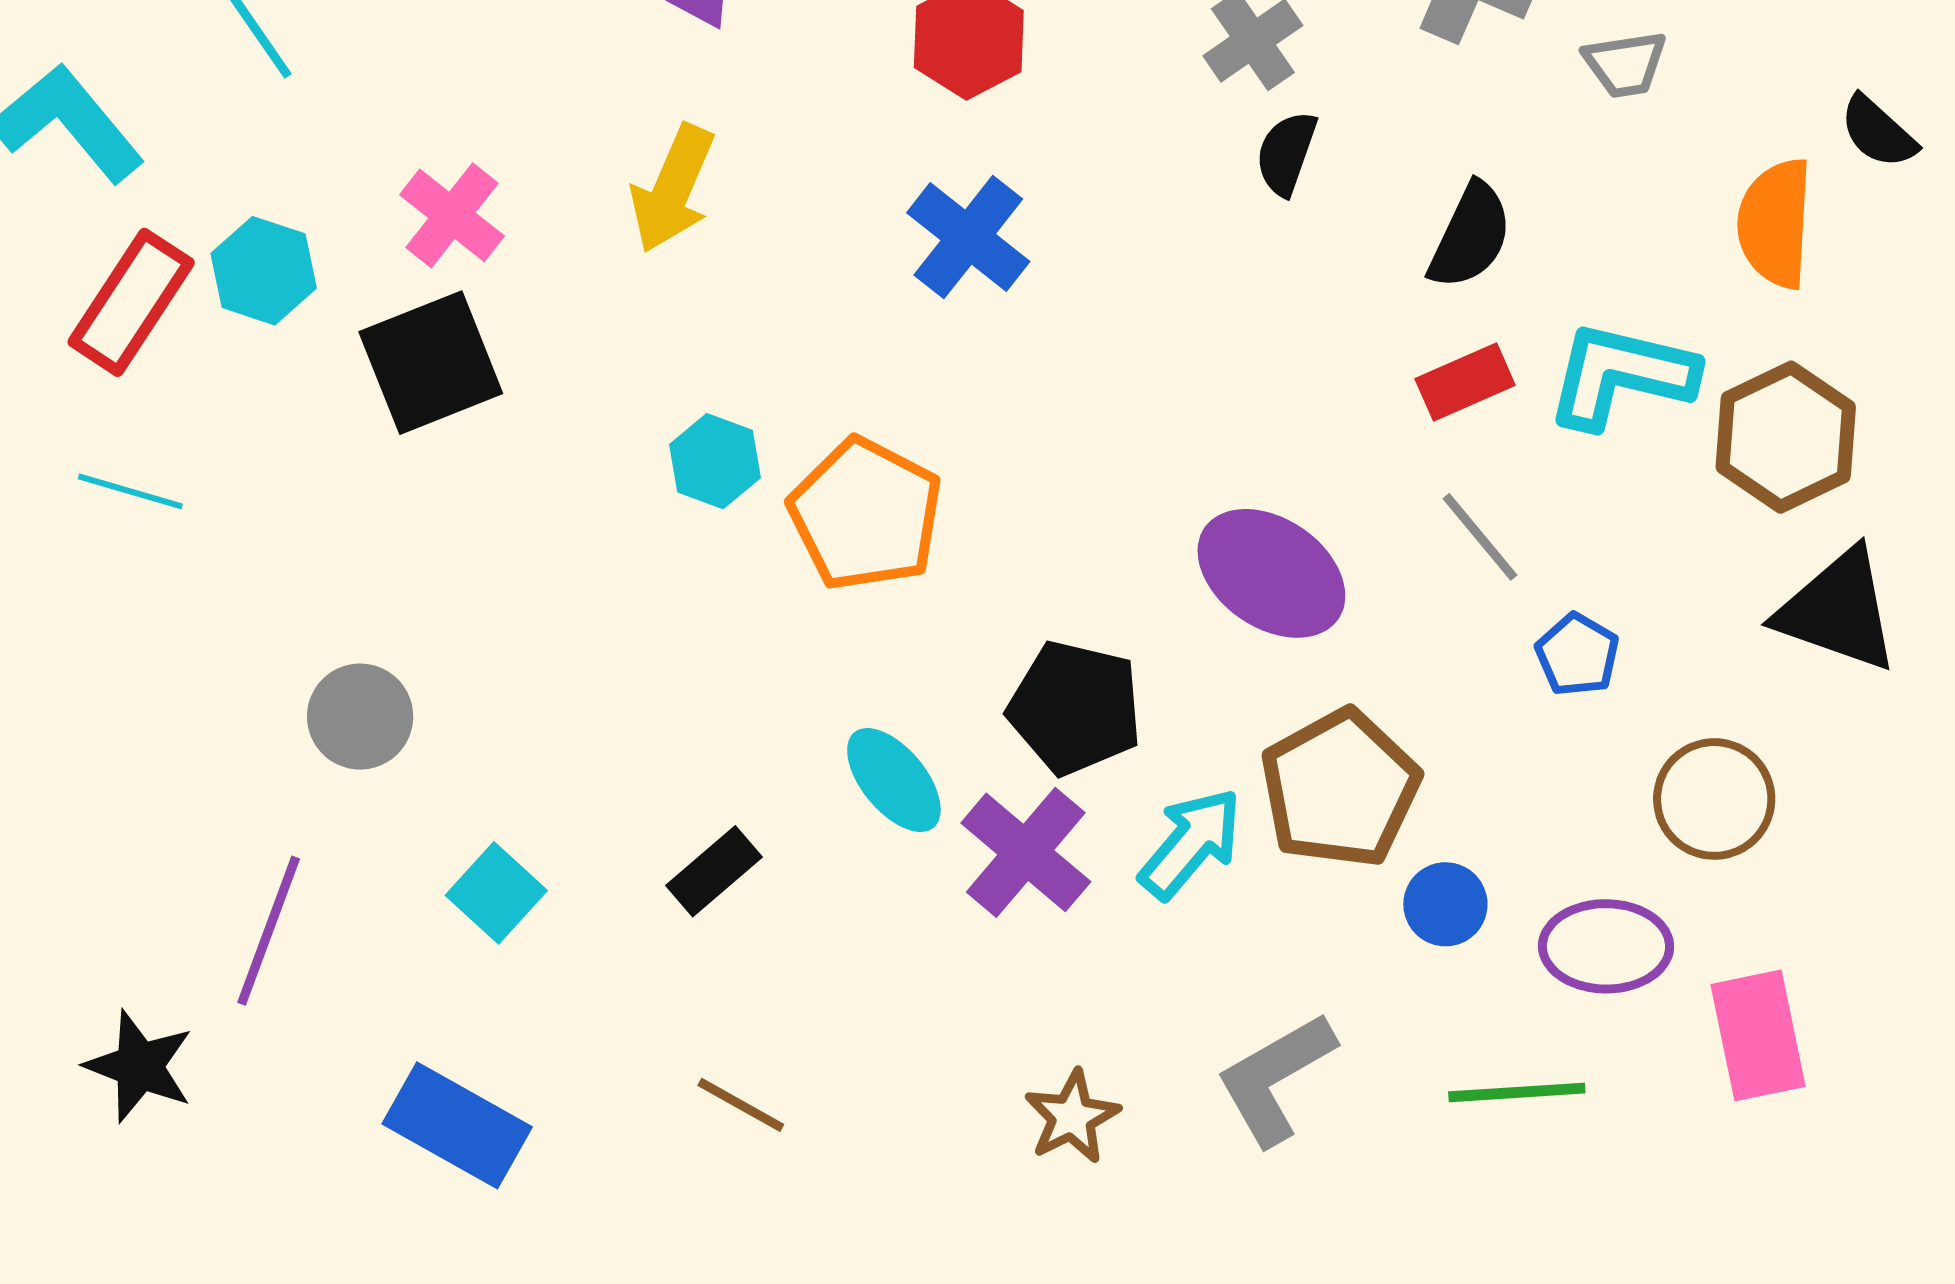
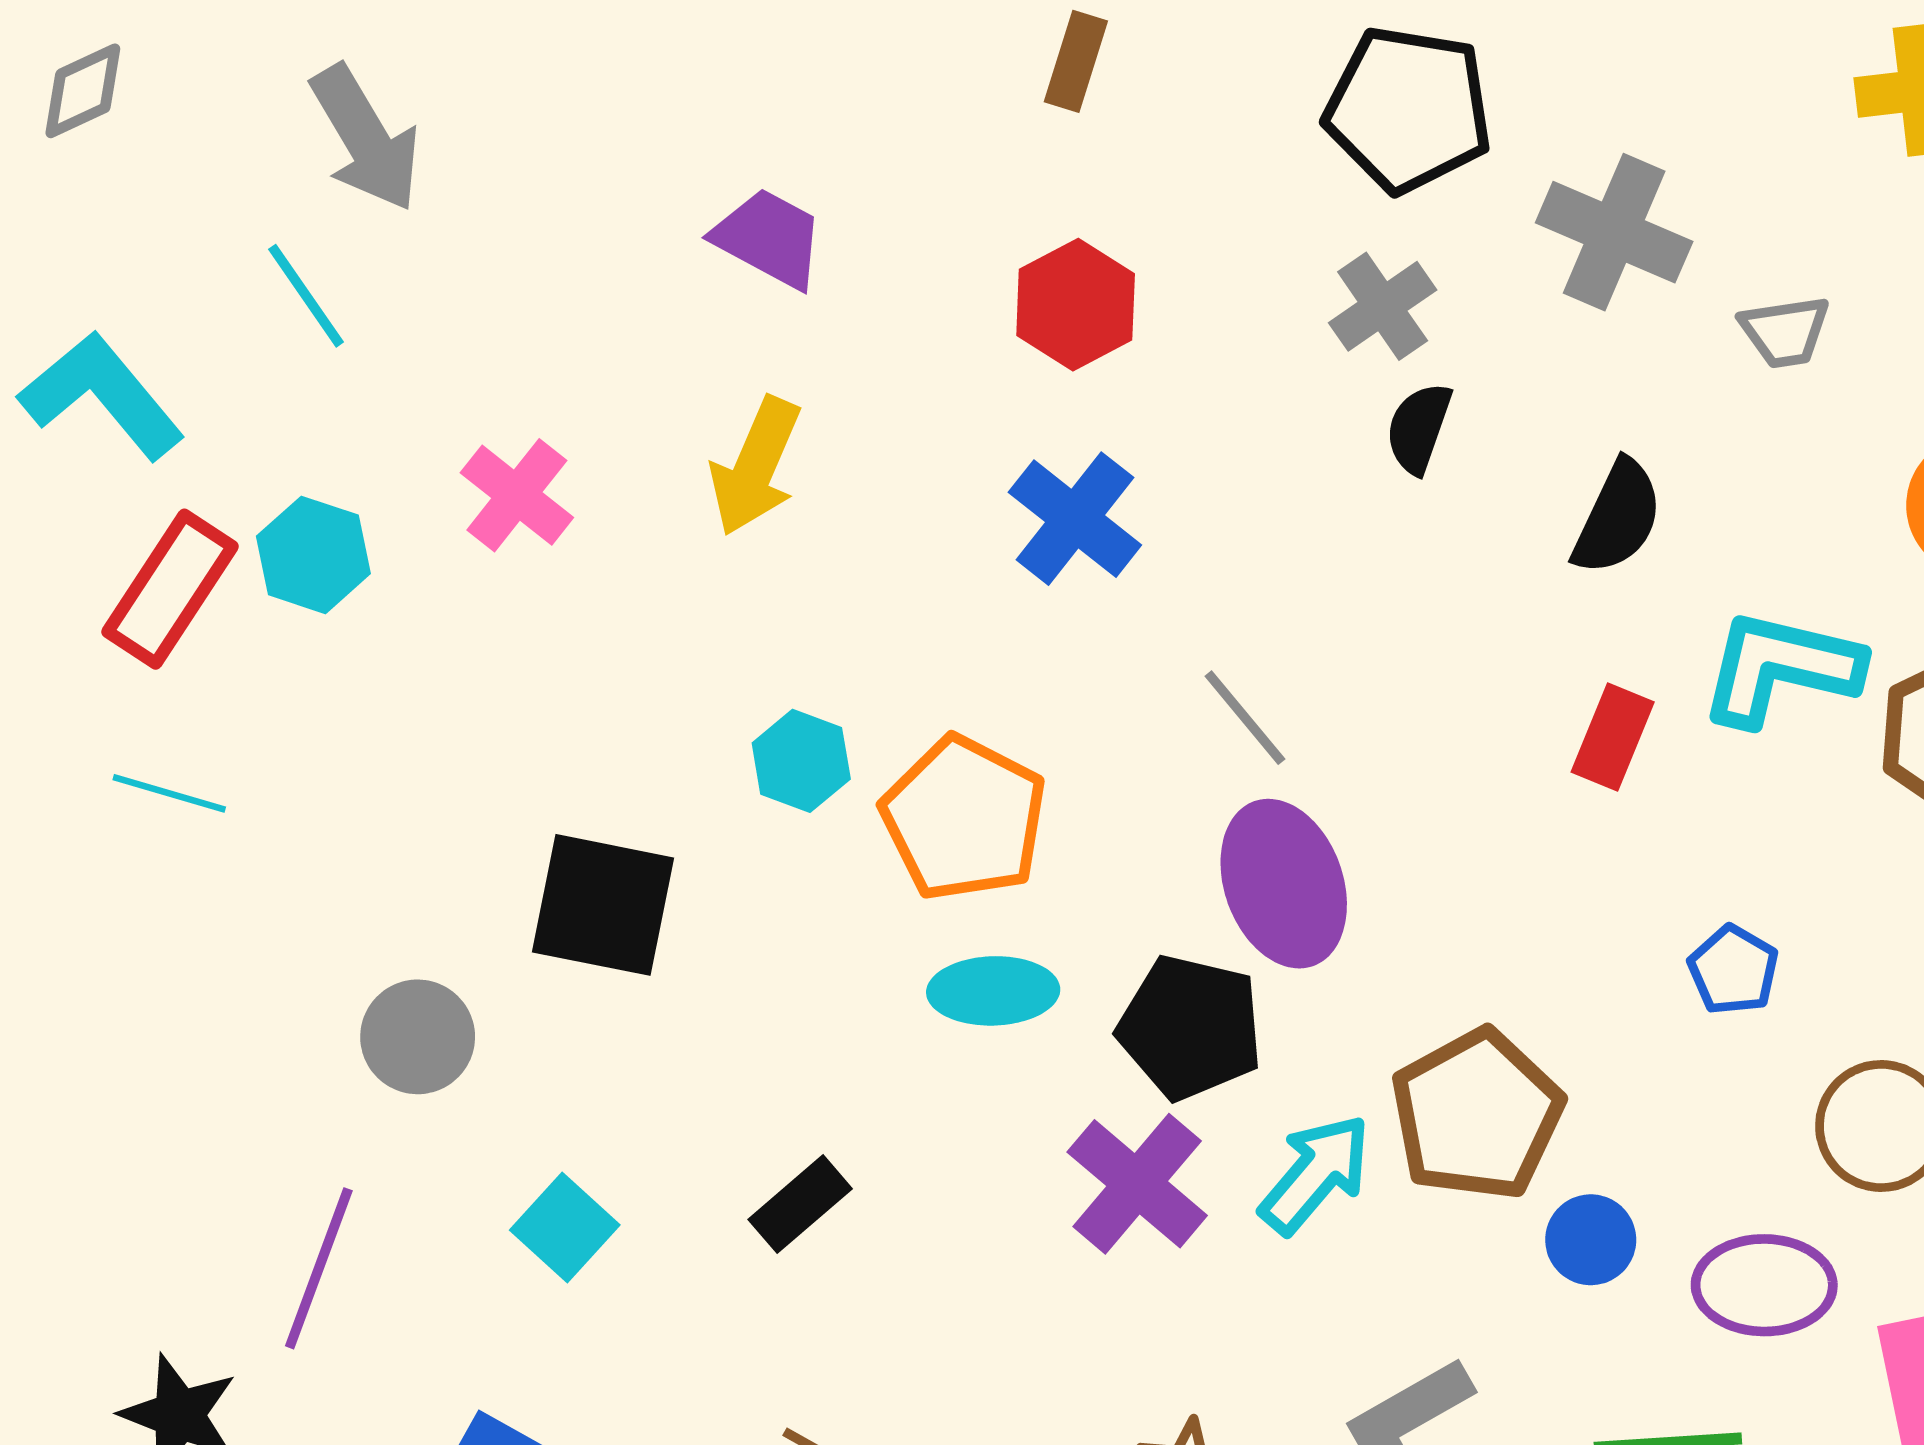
black square: (431, 363) -> (603, 905), moved, turned 33
red rectangle: (1465, 382) -> (1613, 737), moved, turned -44
gray line: (1480, 537) -> (1245, 718), moved
purple ellipse: (1271, 573) -> (1284, 884), moved, turned 36
cyan ellipse: (894, 780) -> (993, 991), moved, turned -52

